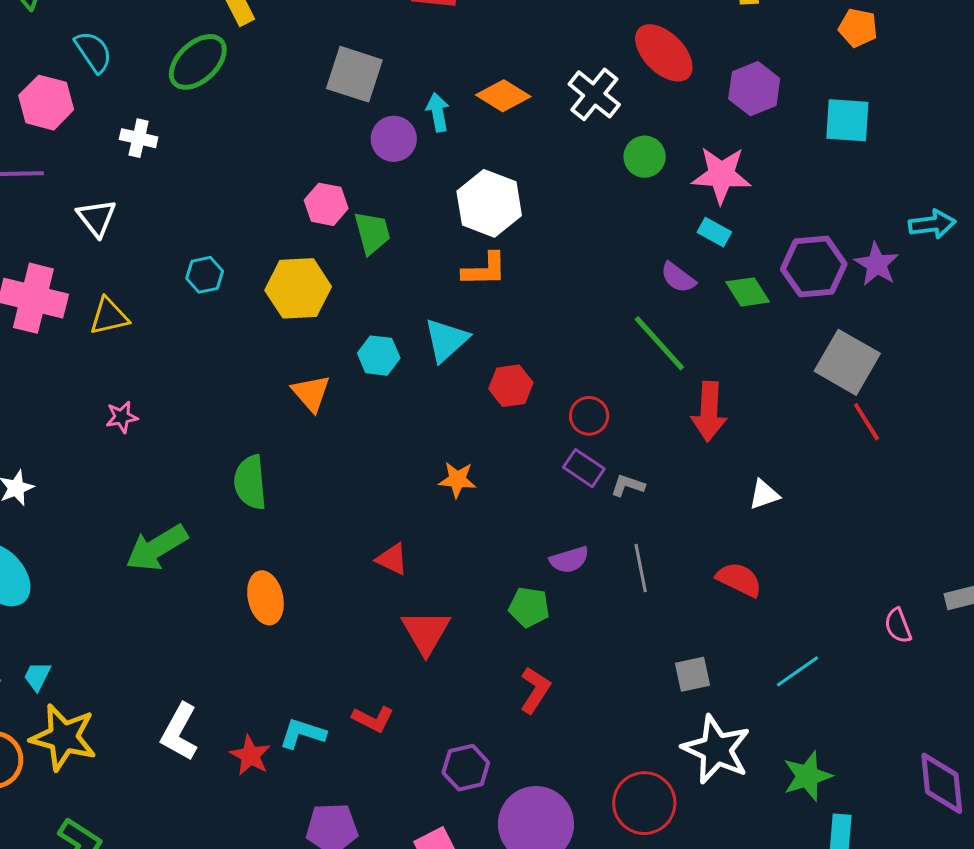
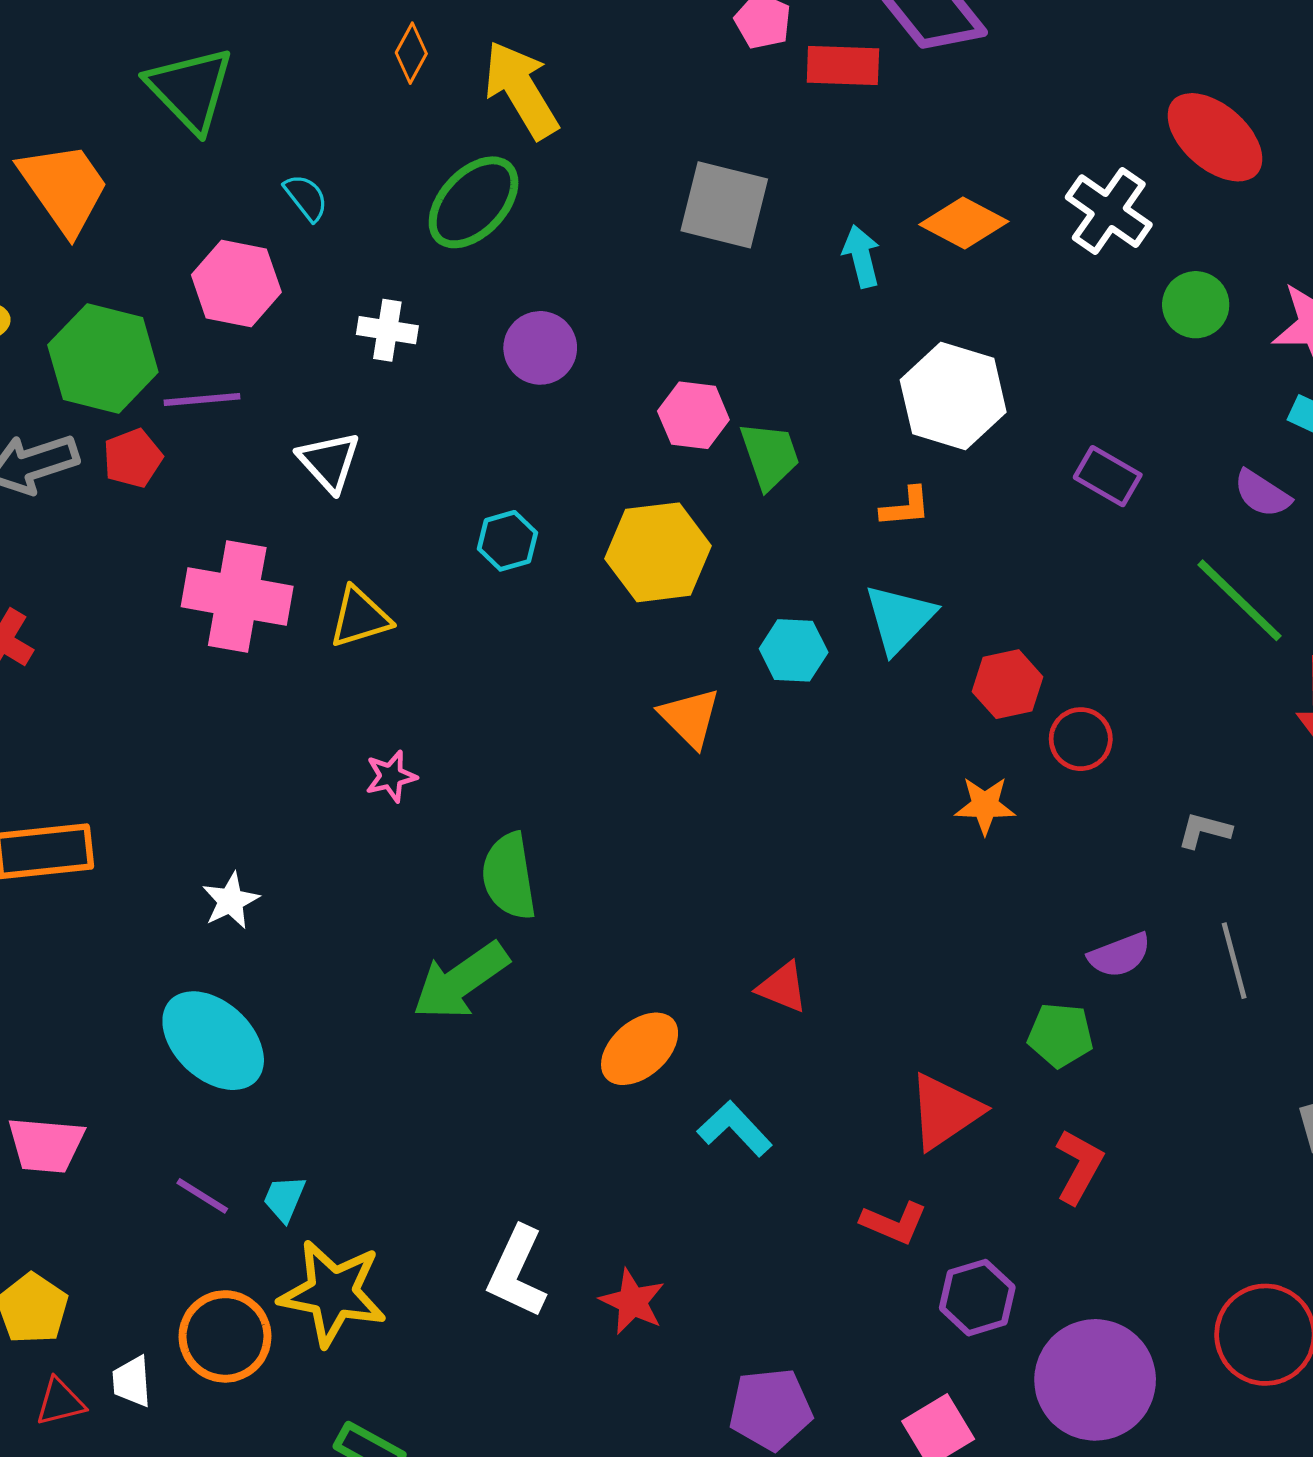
cyan semicircle: (93, 52) -> (306, 197), size x0.7
purple circle: (394, 139) -> (540, 348), moved
orange L-shape: (485, 270) -> (905, 507), moved, size x0.7
red circle: (589, 416) -> (1081, 739), moved
purple rectangle: (584, 468) -> (1108, 476), moved
orange star: (457, 480) -> (985, 805), moved
green semicircle: (250, 482) -> (509, 876), moved
red triangle: (392, 559) -> (782, 987), moved
orange ellipse: (265, 598) -> (640, 1049), turned 66
red triangle: (426, 632) -> (945, 1111), moved, turned 30
red L-shape: (373, 719) -> (894, 1223), moved
cyan L-shape: (302, 734) -> (735, 1129), moved, turned 33

